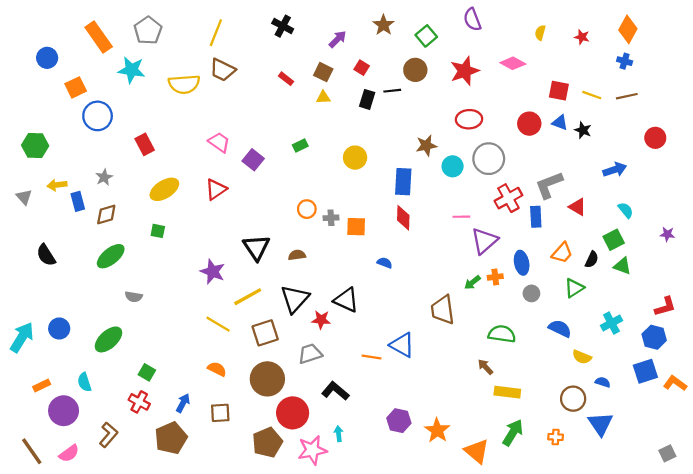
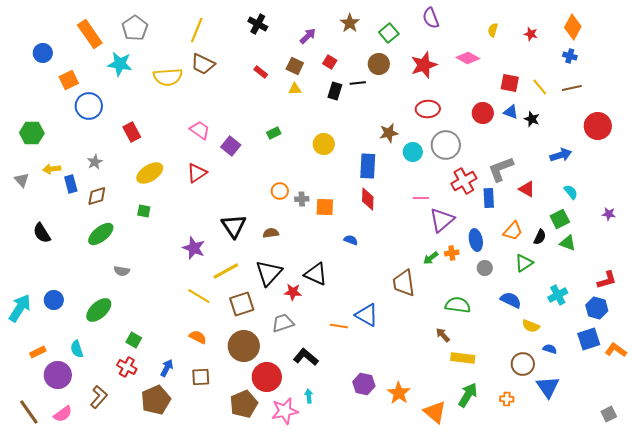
yellow line: (592, 95) -> (540, 87), turned 30
red circle: (655, 138) -> (598, 126), size x1.4

